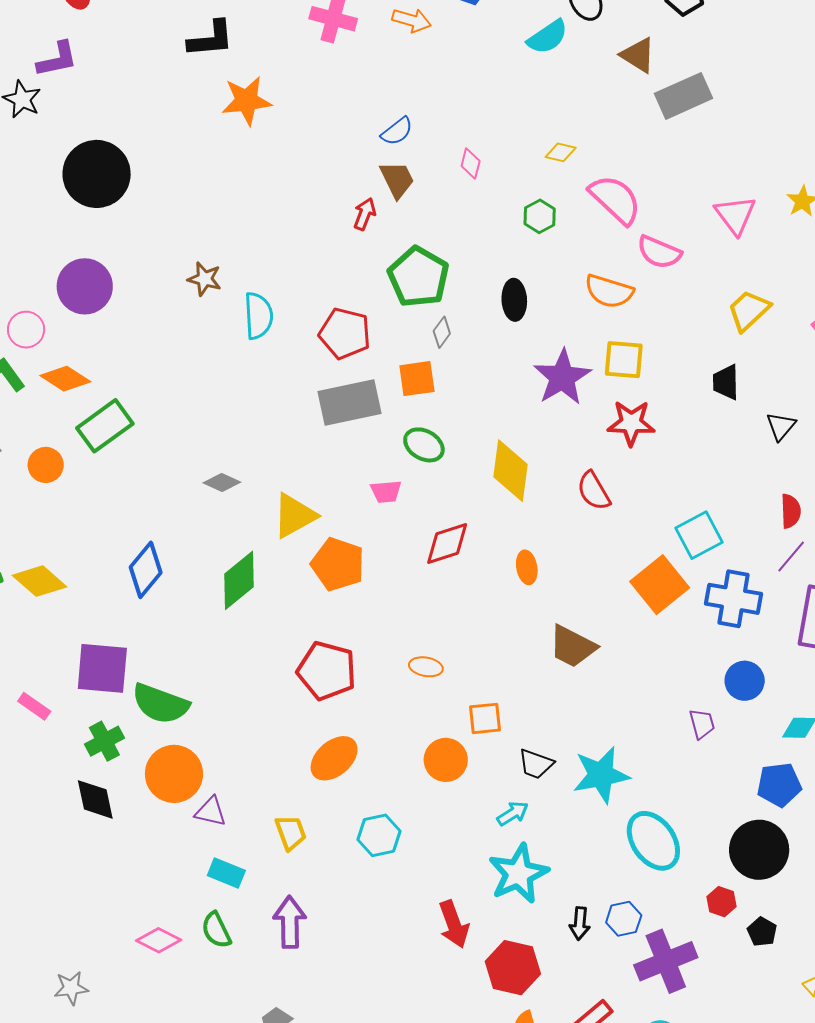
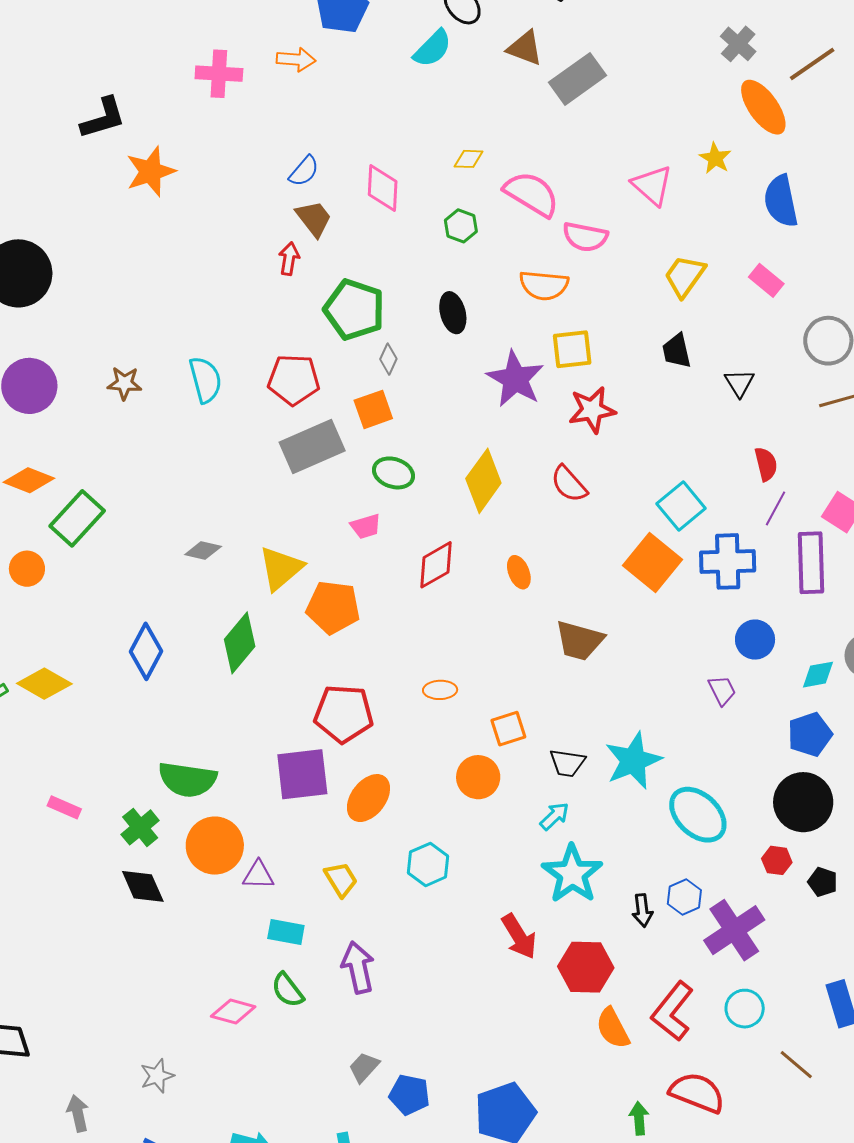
pink diamond: (471, 163) -> (383, 188), size x1.6
brown star: (205, 279) -> (124, 383), moved
yellow diamond: (510, 471) -> (483, 481), turned 40
purple square: (102, 668) -> (302, 774), moved

